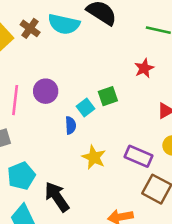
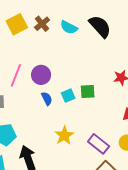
cyan semicircle: (64, 24) -> (69, 27), size x0.7
blue semicircle: (71, 125) -> (47, 99), moved, turned -40

